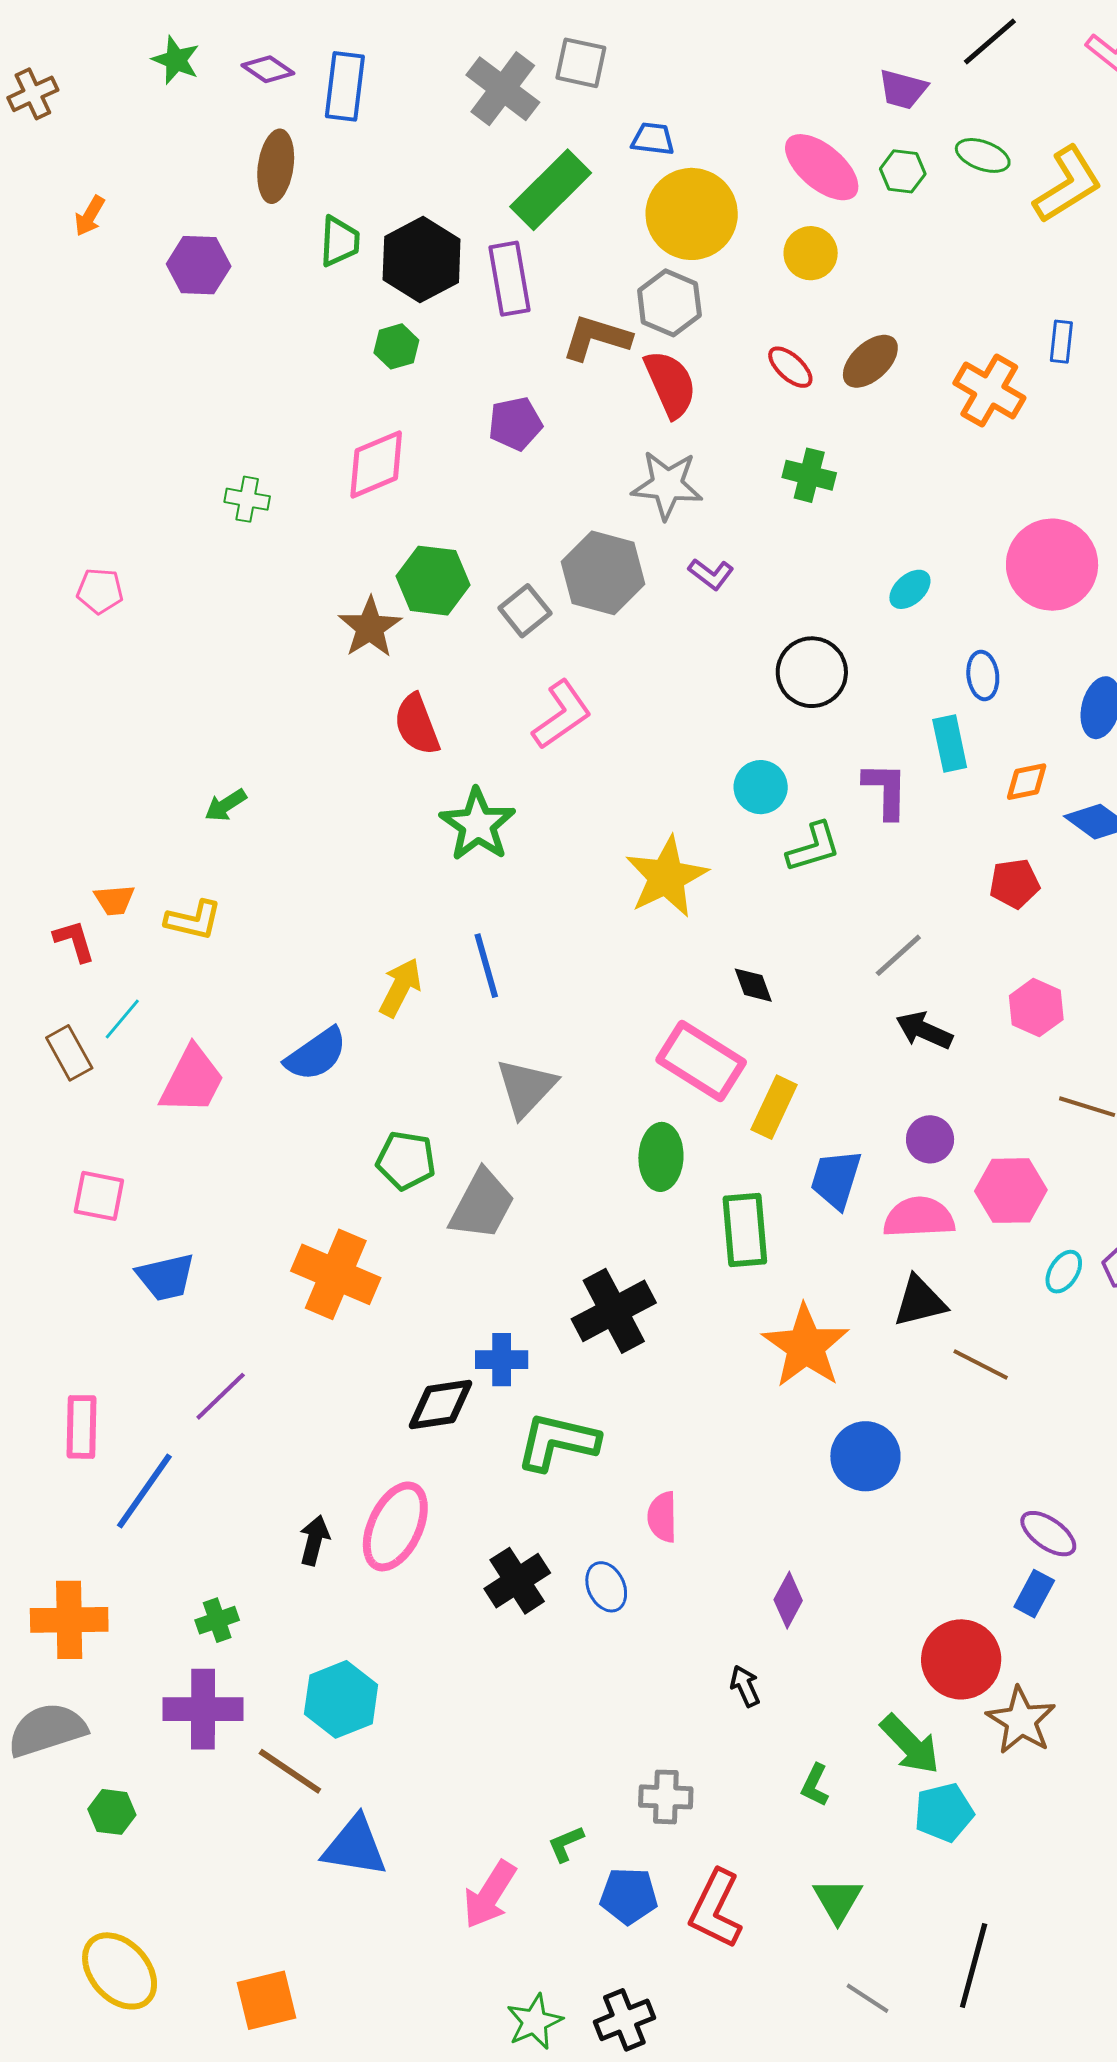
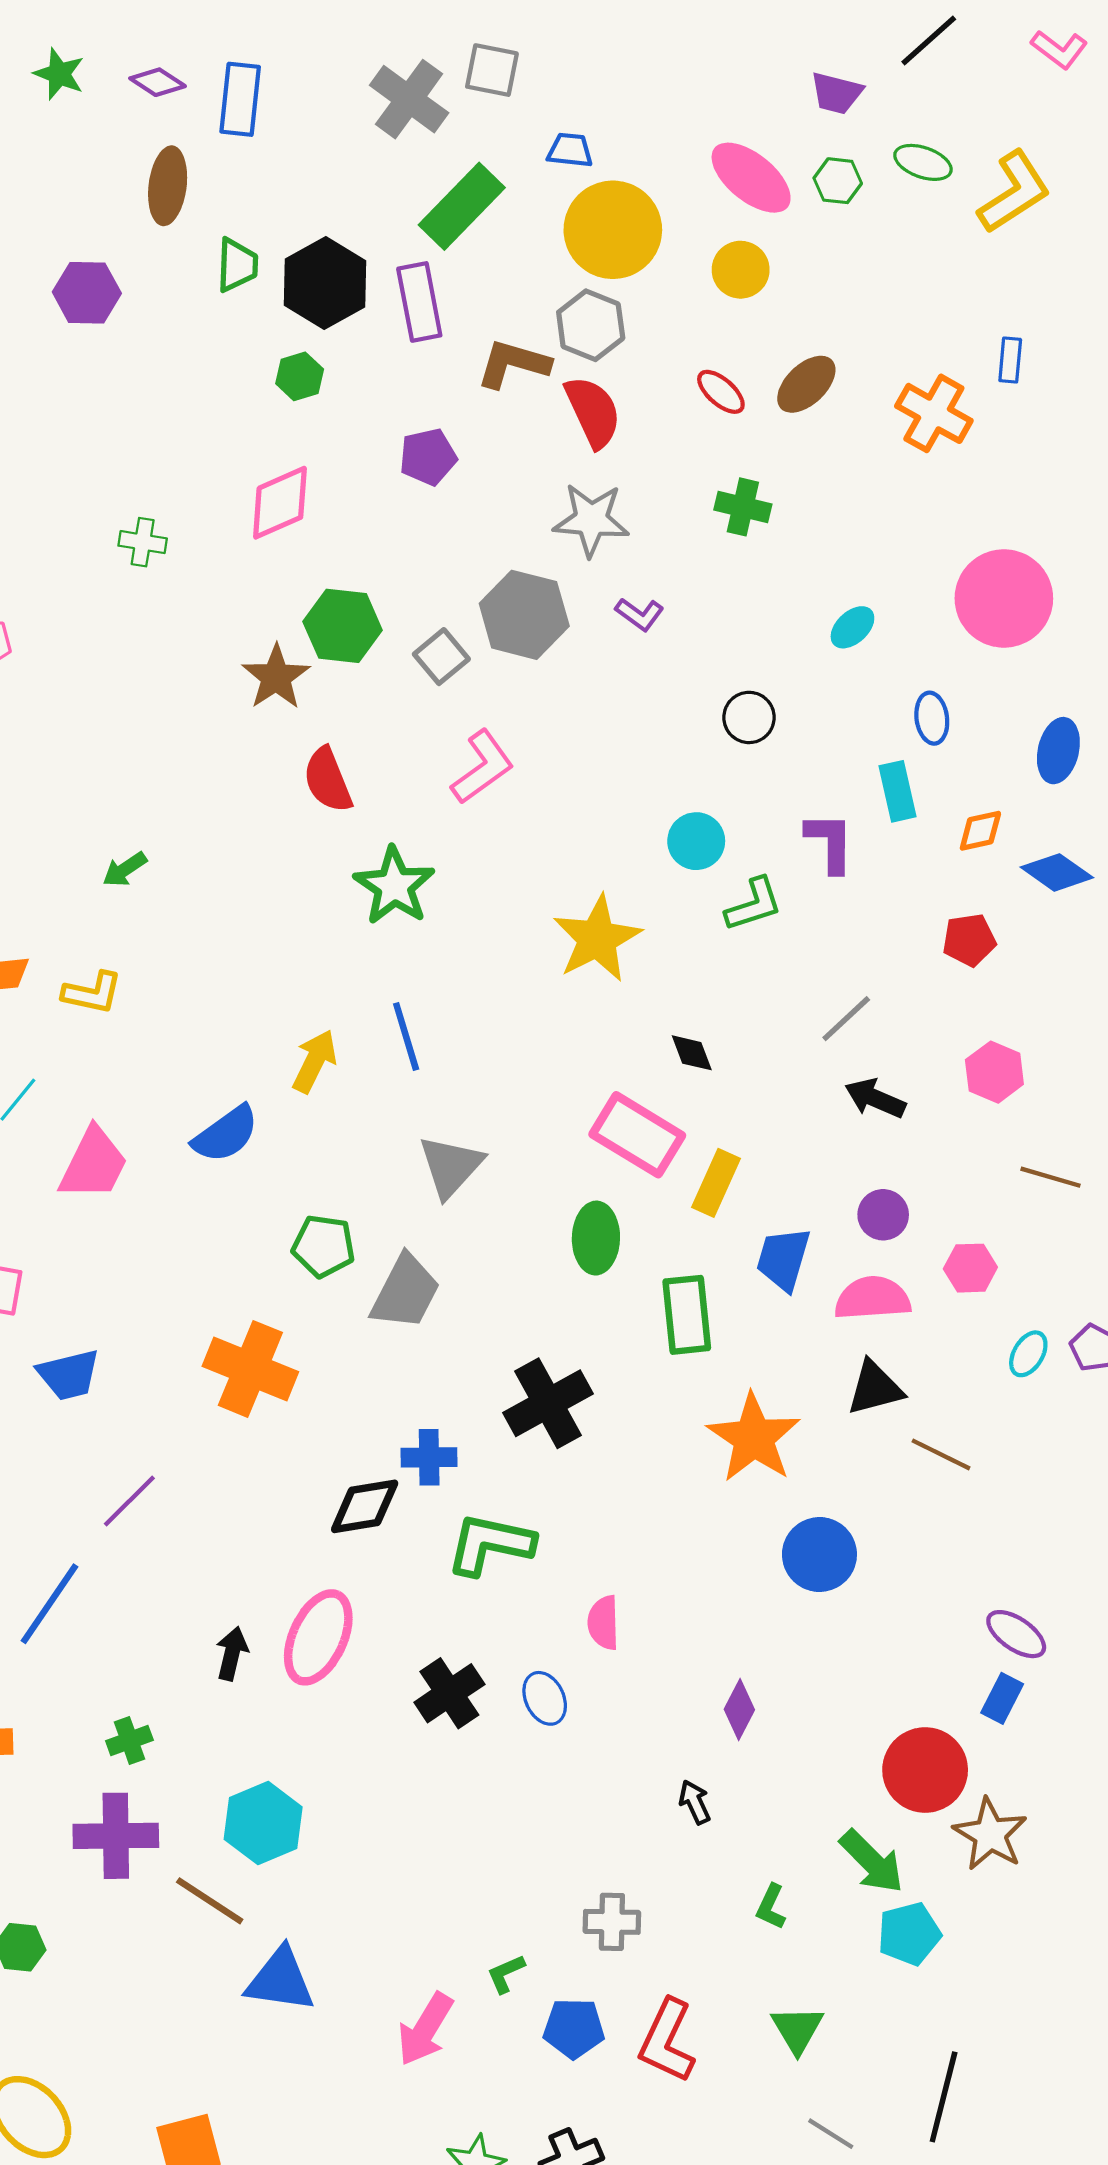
black circle: (812, 672) -> (749, 717), size x0.7
pink hexagon: (1011, 1191) -> (970, 1268), size x0.7

